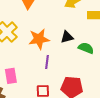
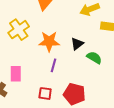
black triangle: (67, 37) -> (77, 44), turned -32

